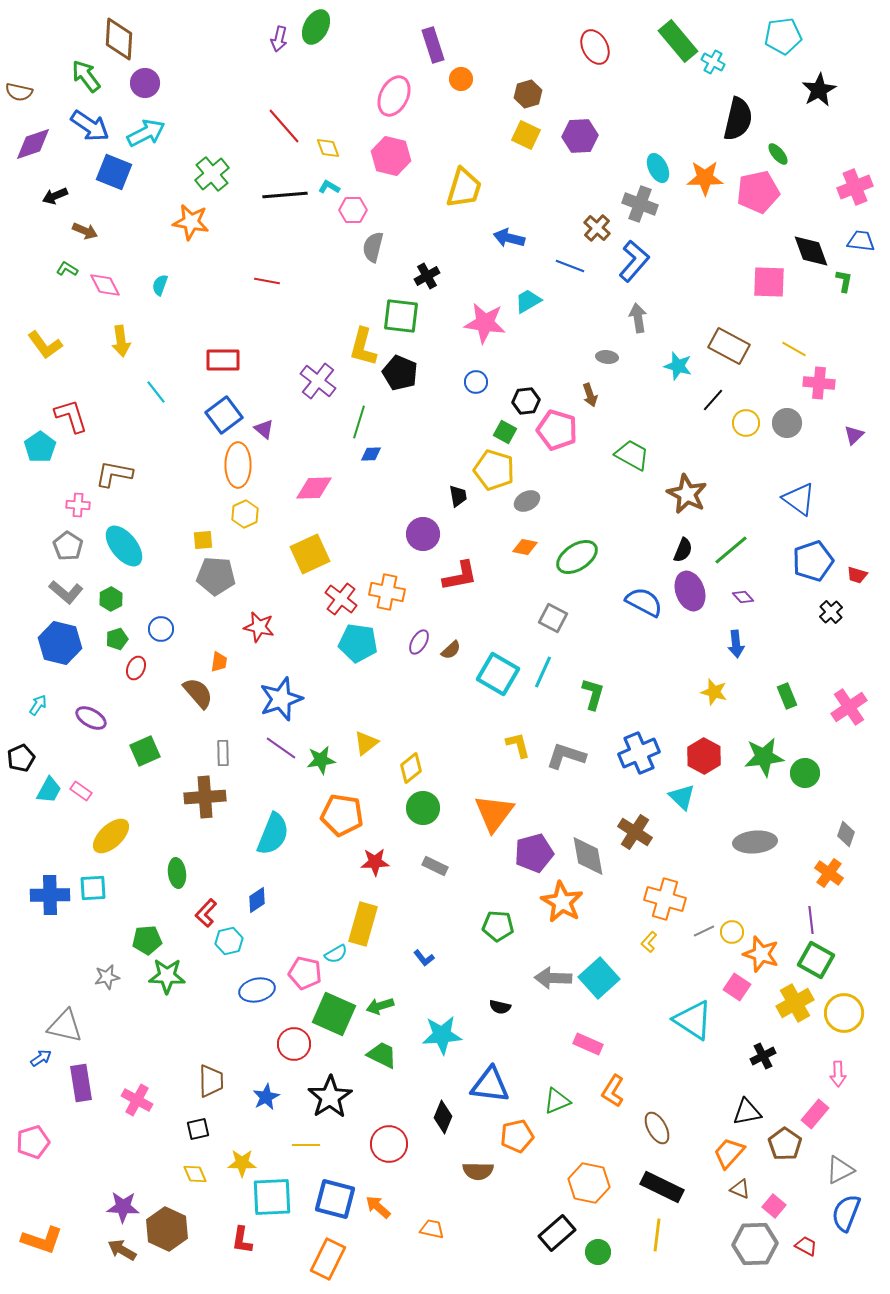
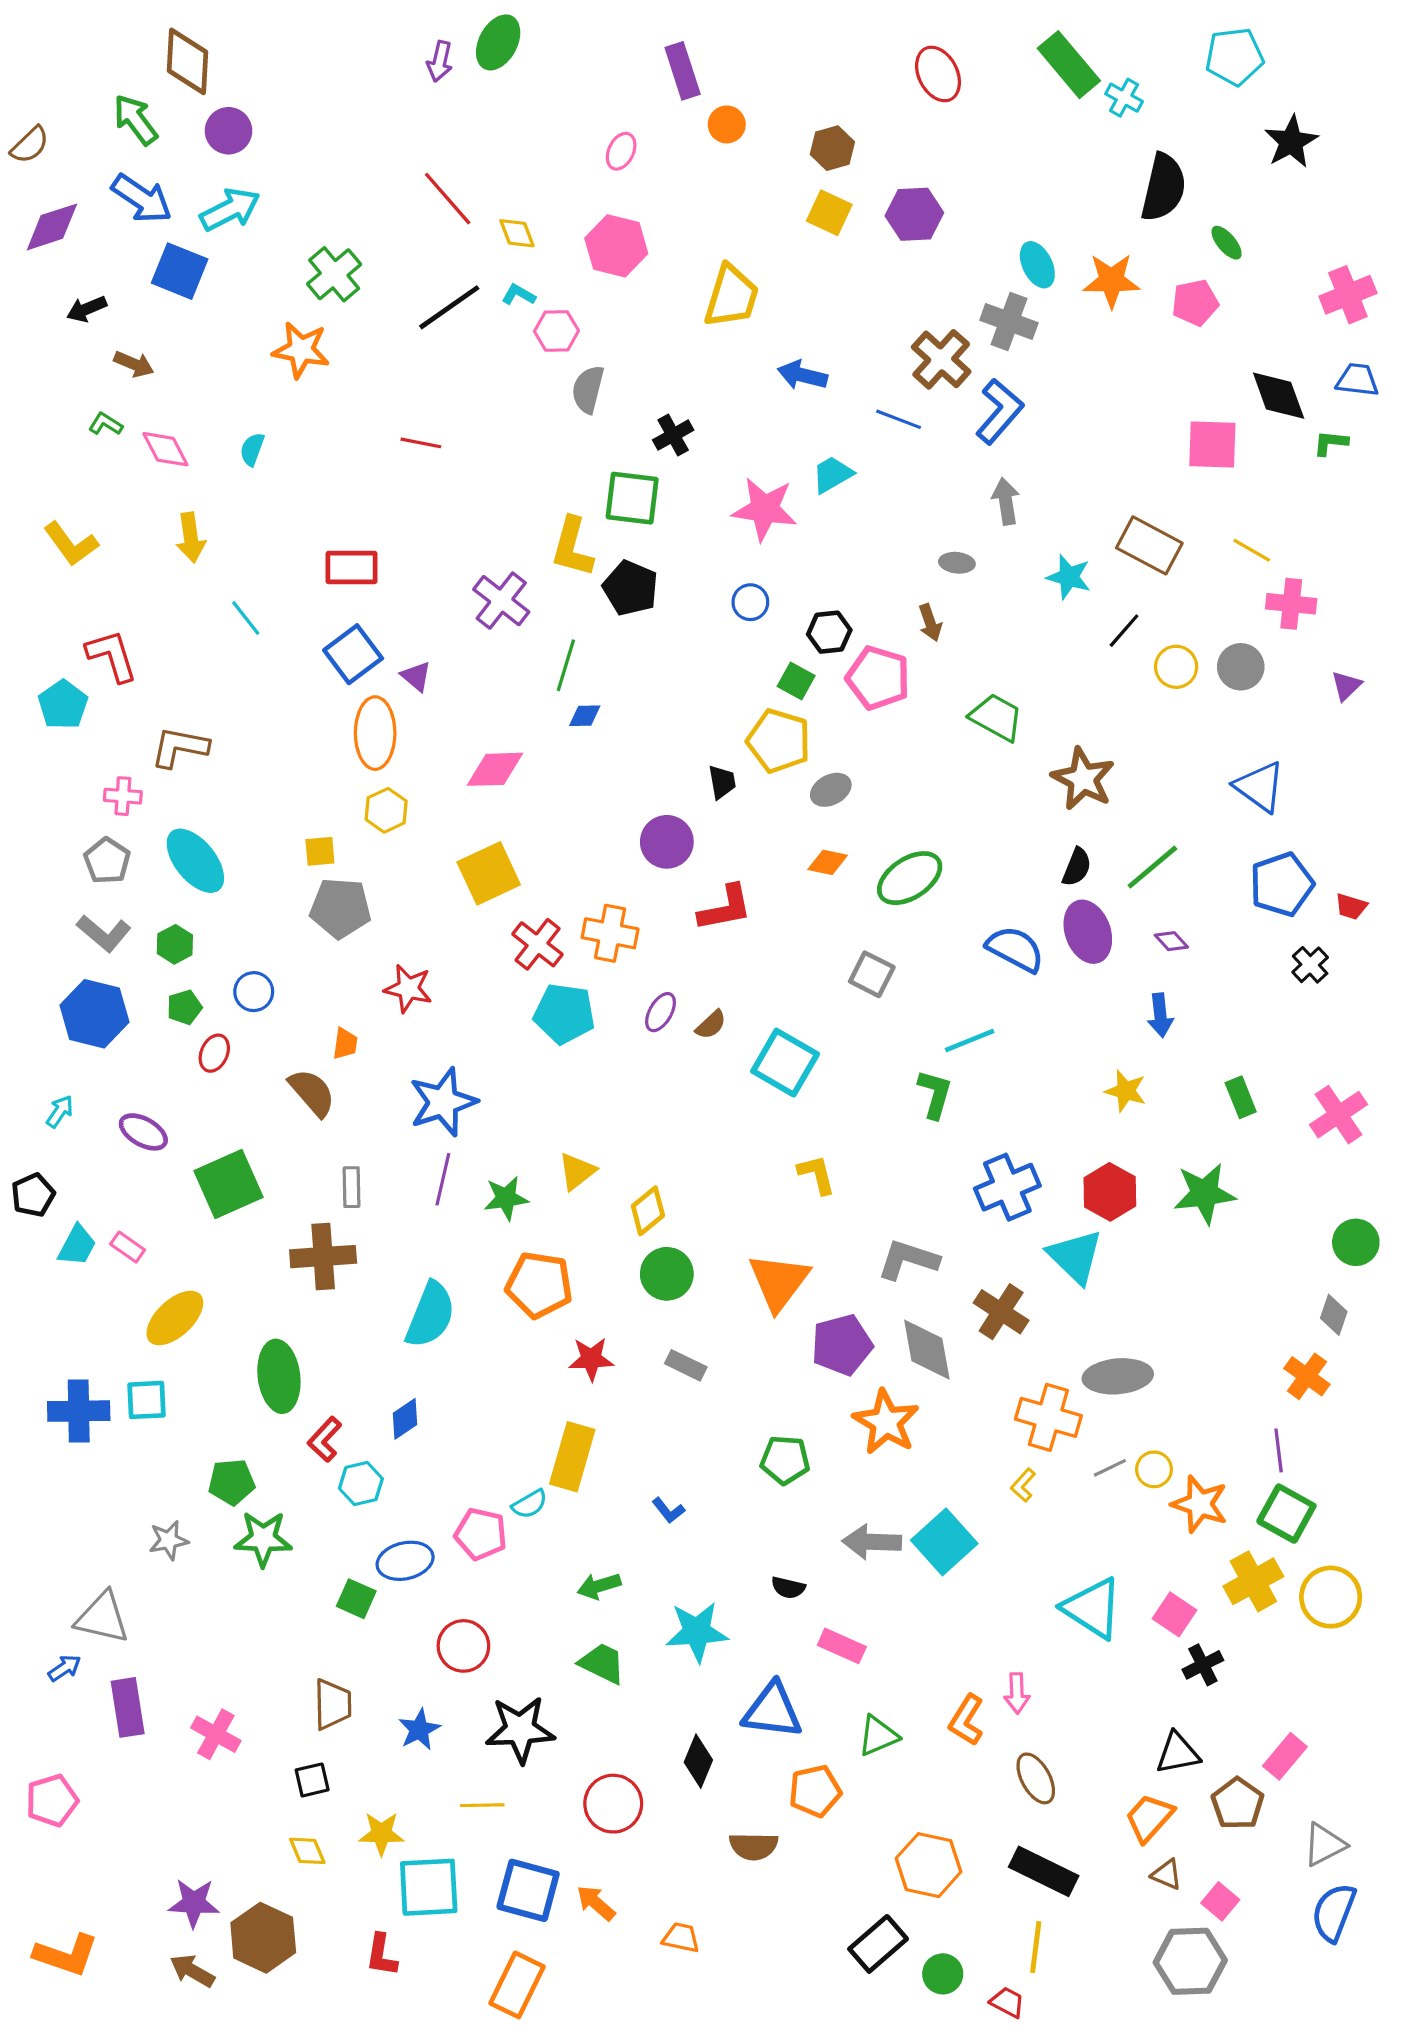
brown semicircle: (19, 92) -> (30, 145), turned -56
pink ellipse: (394, 96) -> (621, 151), size x0.6
pink pentagon: (758, 192) -> (1195, 303), size x0.7
black line: (285, 195) -> (449, 307), turned -30
brown cross: (597, 228) -> (941, 359), size x1.4
green L-shape: (844, 281) -> (1331, 443), turned -95
cyan line: (543, 672) -> (970, 1040), moved, turned 44
purple line: (281, 748) -> (443, 1179), turned 68
green square: (145, 751) -> (228, 1184), size x1.4
gray L-shape: (566, 756) -> (908, 1260), moved
green circle: (805, 773) -> (1356, 1242), moved
cyan triangle: (682, 797) -> (1075, 1257), size x1.4
gray ellipse: (755, 842) -> (1118, 1376), moved
green ellipse: (177, 873) -> (279, 1376), size x1.5
pink square: (737, 987) -> (1175, 1614), moved
green square: (334, 1014) -> (356, 1599), moved, size x0.6
pink rectangle: (588, 1044) -> (842, 1646), moved
pink arrow: (838, 1074) -> (1017, 1693), moved
black star: (330, 1097) -> (520, 1730), turned 30
red trapezoid: (806, 1246) -> (1007, 2002), moved

